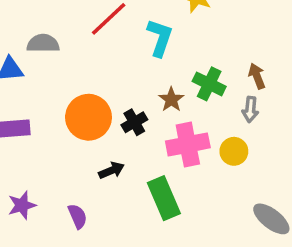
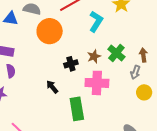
orange circle: (89, 117) -> (50, 31), moved
yellow circle: (234, 151) -> (144, 92), moved
black arrow: (112, 170) -> (52, 87), turned -120
purple semicircle: (78, 216) -> (11, 71), moved

